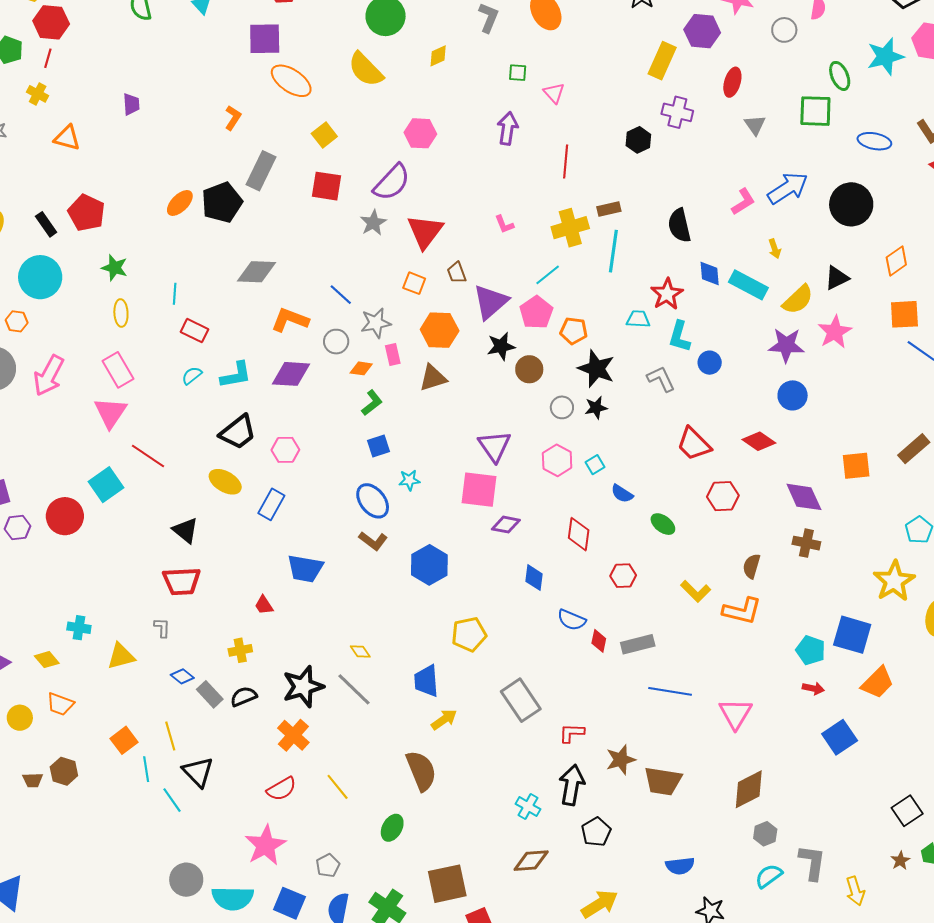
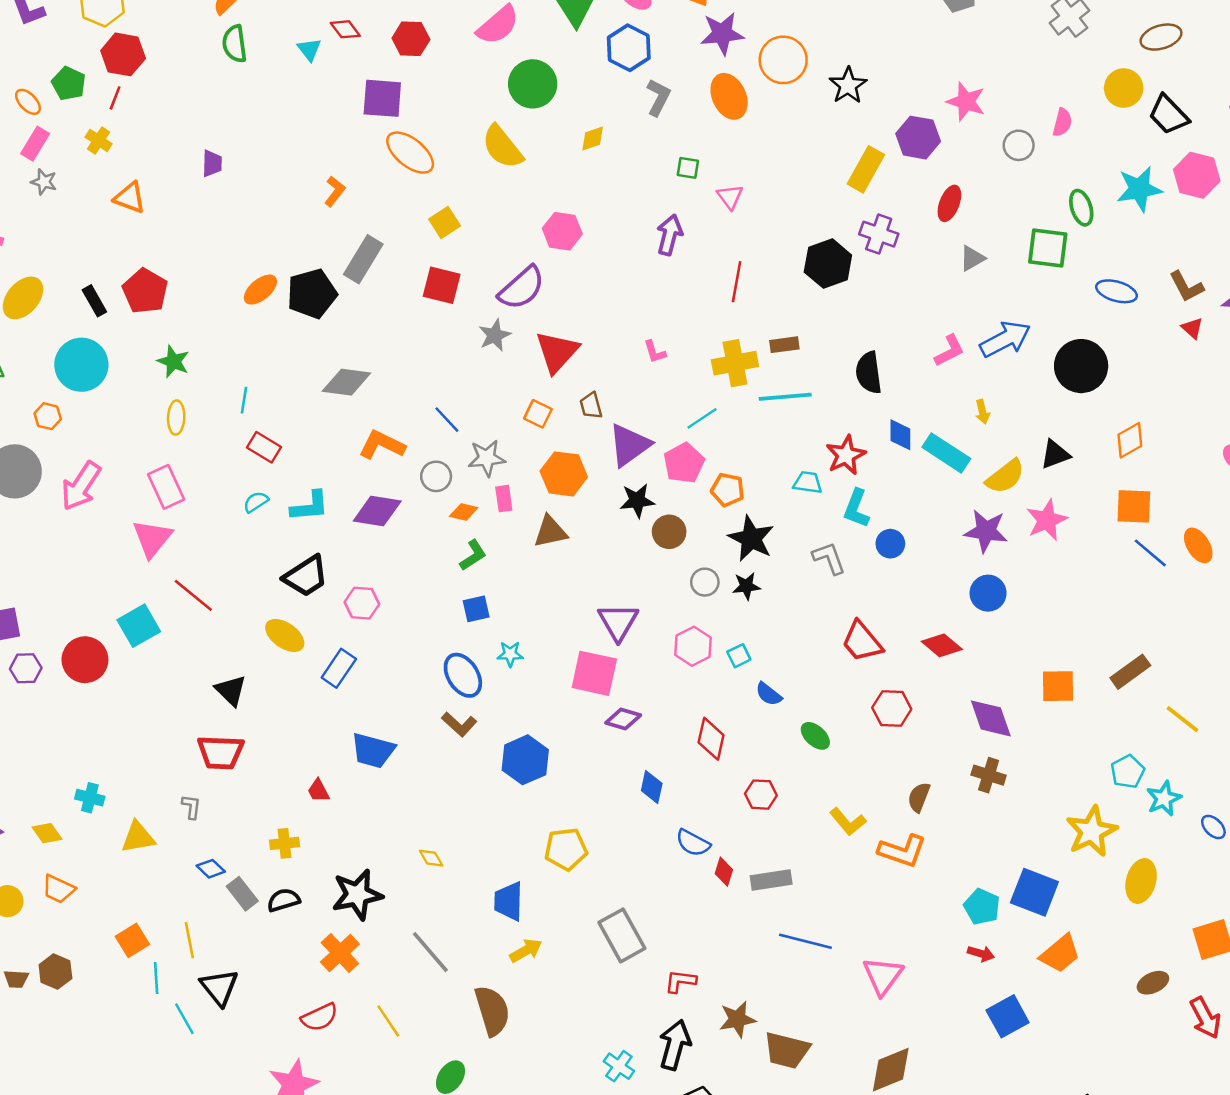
gray triangle: (755, 125) -> (972, 258), turned 30
black hexagon: (638, 140) -> (828, 264), size x1.5
cyan line: (613, 251) -> (785, 397), turned 72
gray line: (354, 689) -> (430, 952), moved

